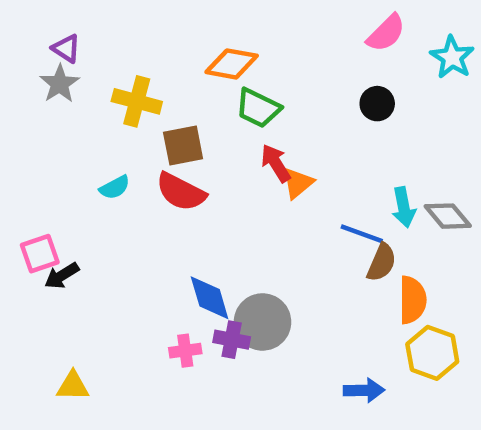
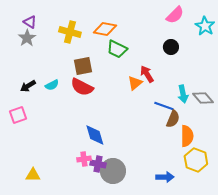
yellow cross: (137, 101) -> (70, 32), moved
red arrow: (276, 163) -> (147, 74), moved
black arrow: (62, 276) -> (28, 86), moved
gray circle: (262, 322) -> (113, 171), moved
purple cross: (232, 340) -> (98, 164), moved

